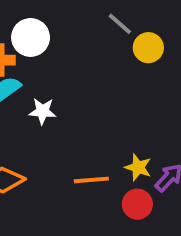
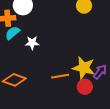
yellow star: (138, 167) -> (84, 68), size x1.6

